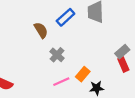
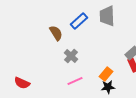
orange rectangle: (83, 74) -> (106, 74), moved

